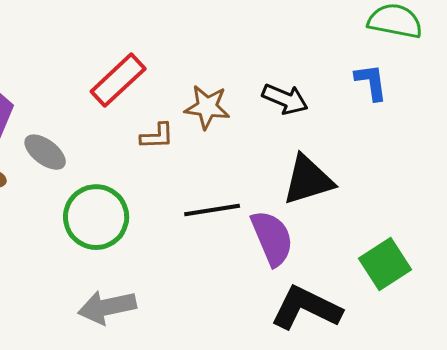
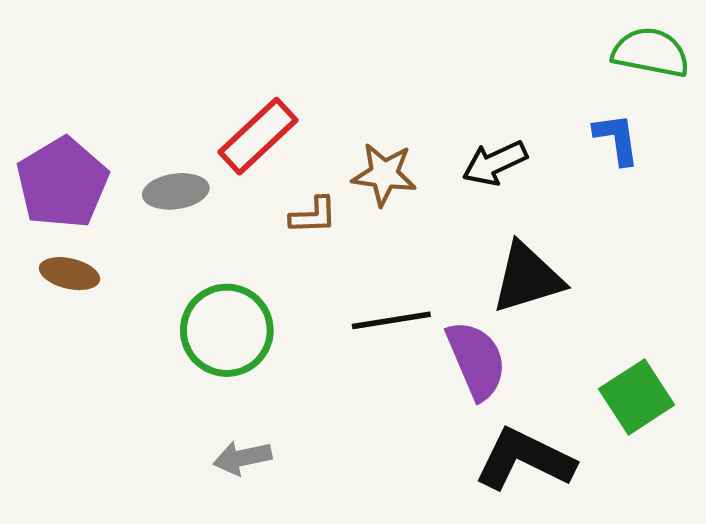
black arrow: (285, 99) -> (495, 163), turned 132
gray ellipse: (45, 152) -> (176, 191), moved, turned -45
gray arrow: (107, 307) -> (242, 458), size x0.7

